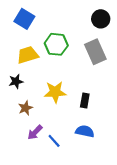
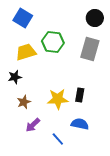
gray rectangle: (95, 52) -> (90, 49), turned 40
yellow star: (55, 92) -> (58, 99), moved
blue line: (54, 141) -> (58, 139), moved

